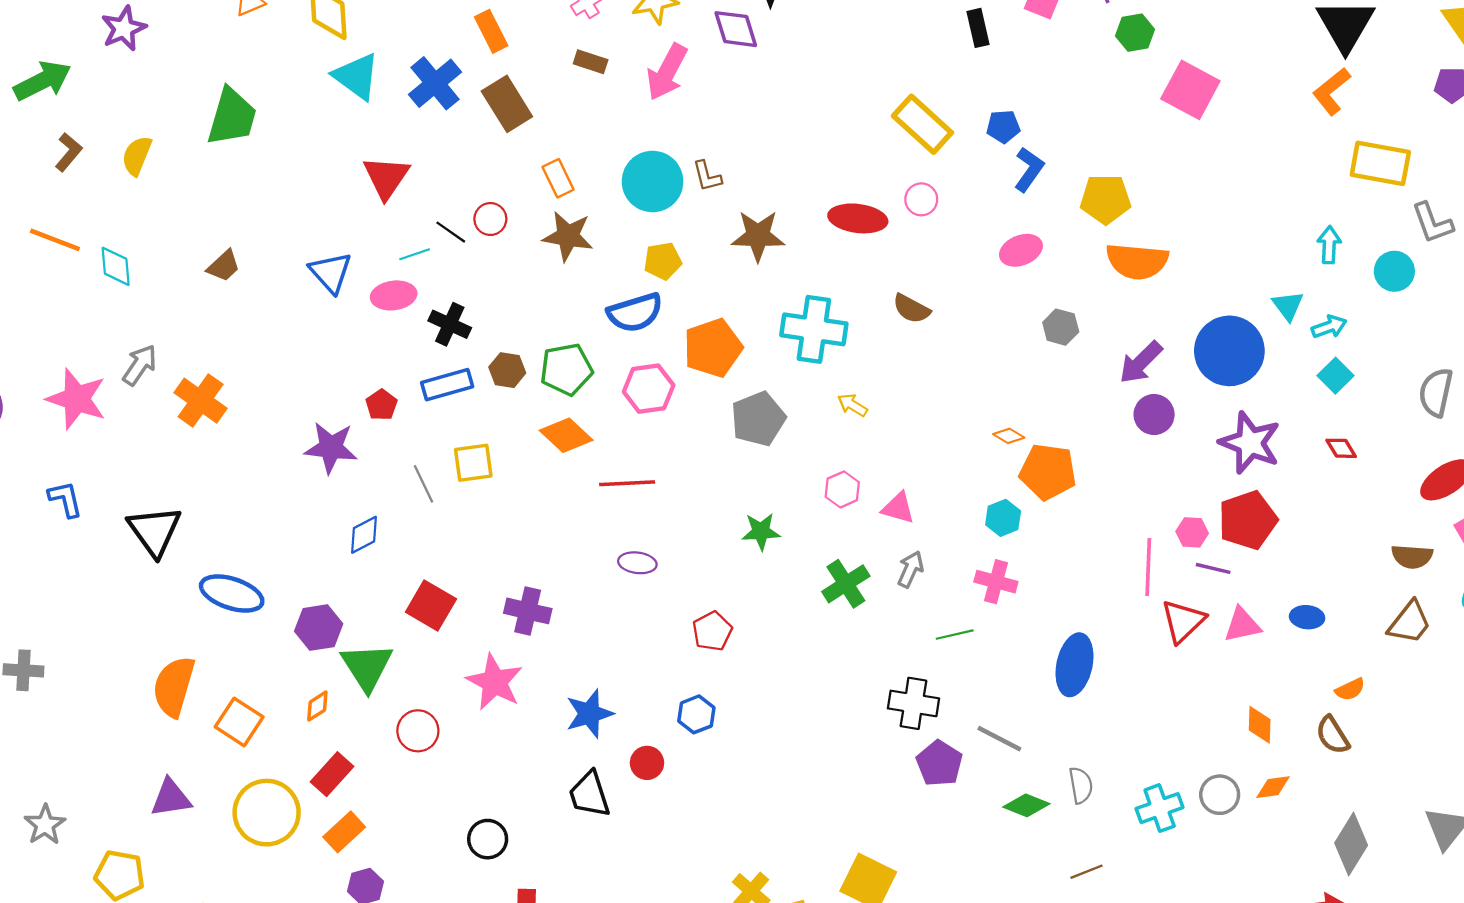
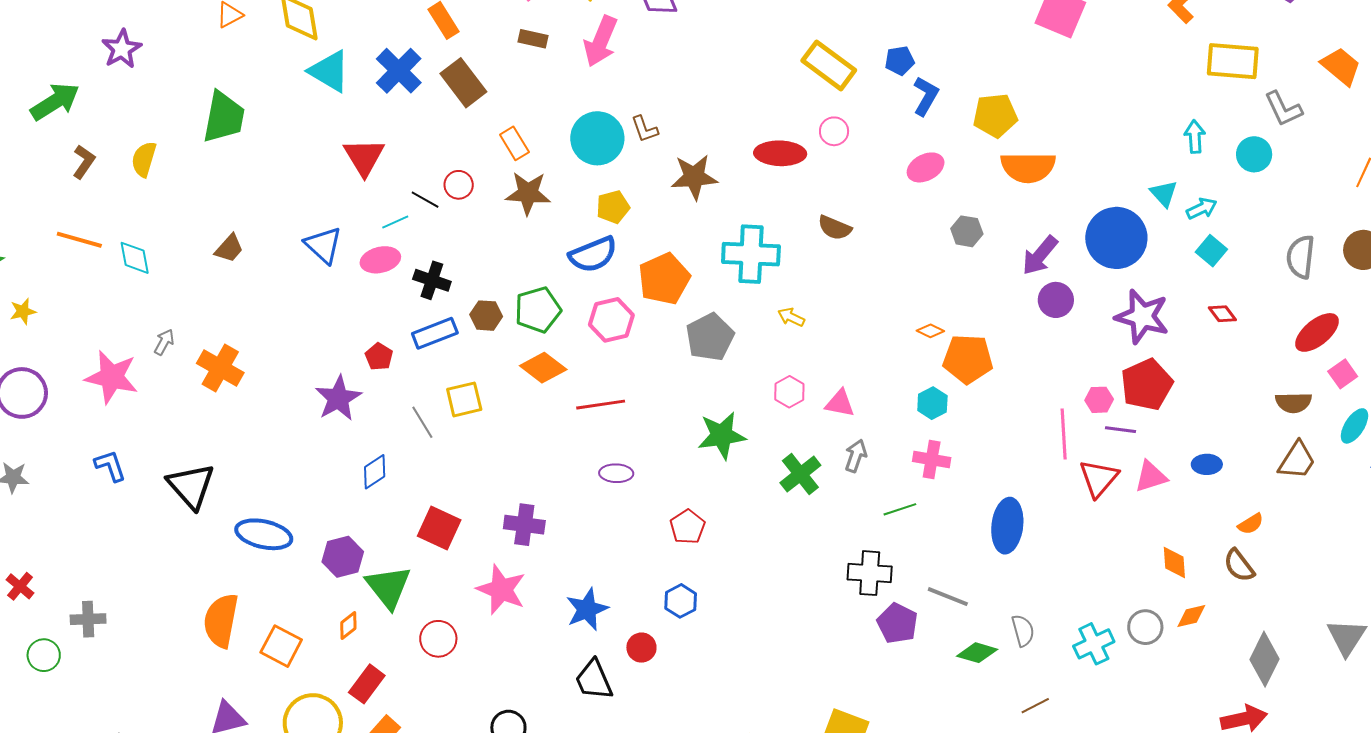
gray arrow: (140, 365) -> (164, 342), size x0.7
purple star: (331, 448) -> (338, 398), turned -30
green star: (761, 532) -> (722, 435), size x1.4

